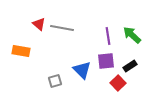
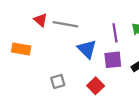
blue triangle: (82, 70) -> (87, 49), moved
red square: (118, 83) -> (96, 86), moved

